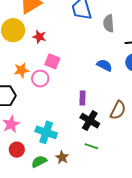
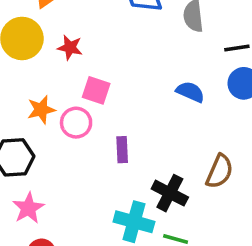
purple rectangle: (83, 98) -> (122, 150), moved
cyan cross: (46, 132) -> (134, 222), moved

